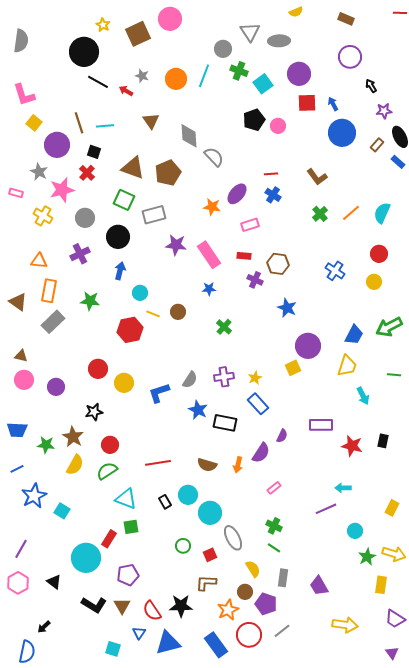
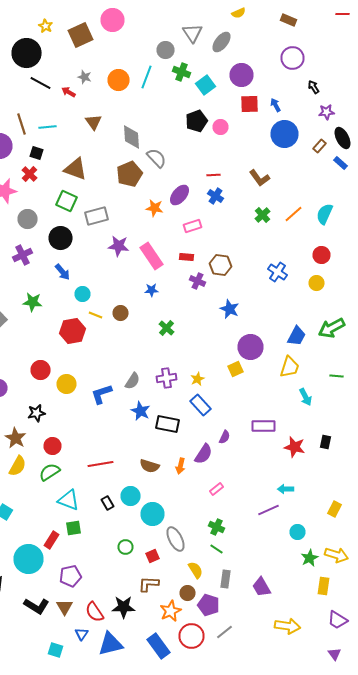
gray ellipse: (279, 41) -> (222, 42), turned -50
brown pentagon: (168, 173) -> (130, 174), moved
blue arrow: (120, 271) -> (62, 272), turned 126

